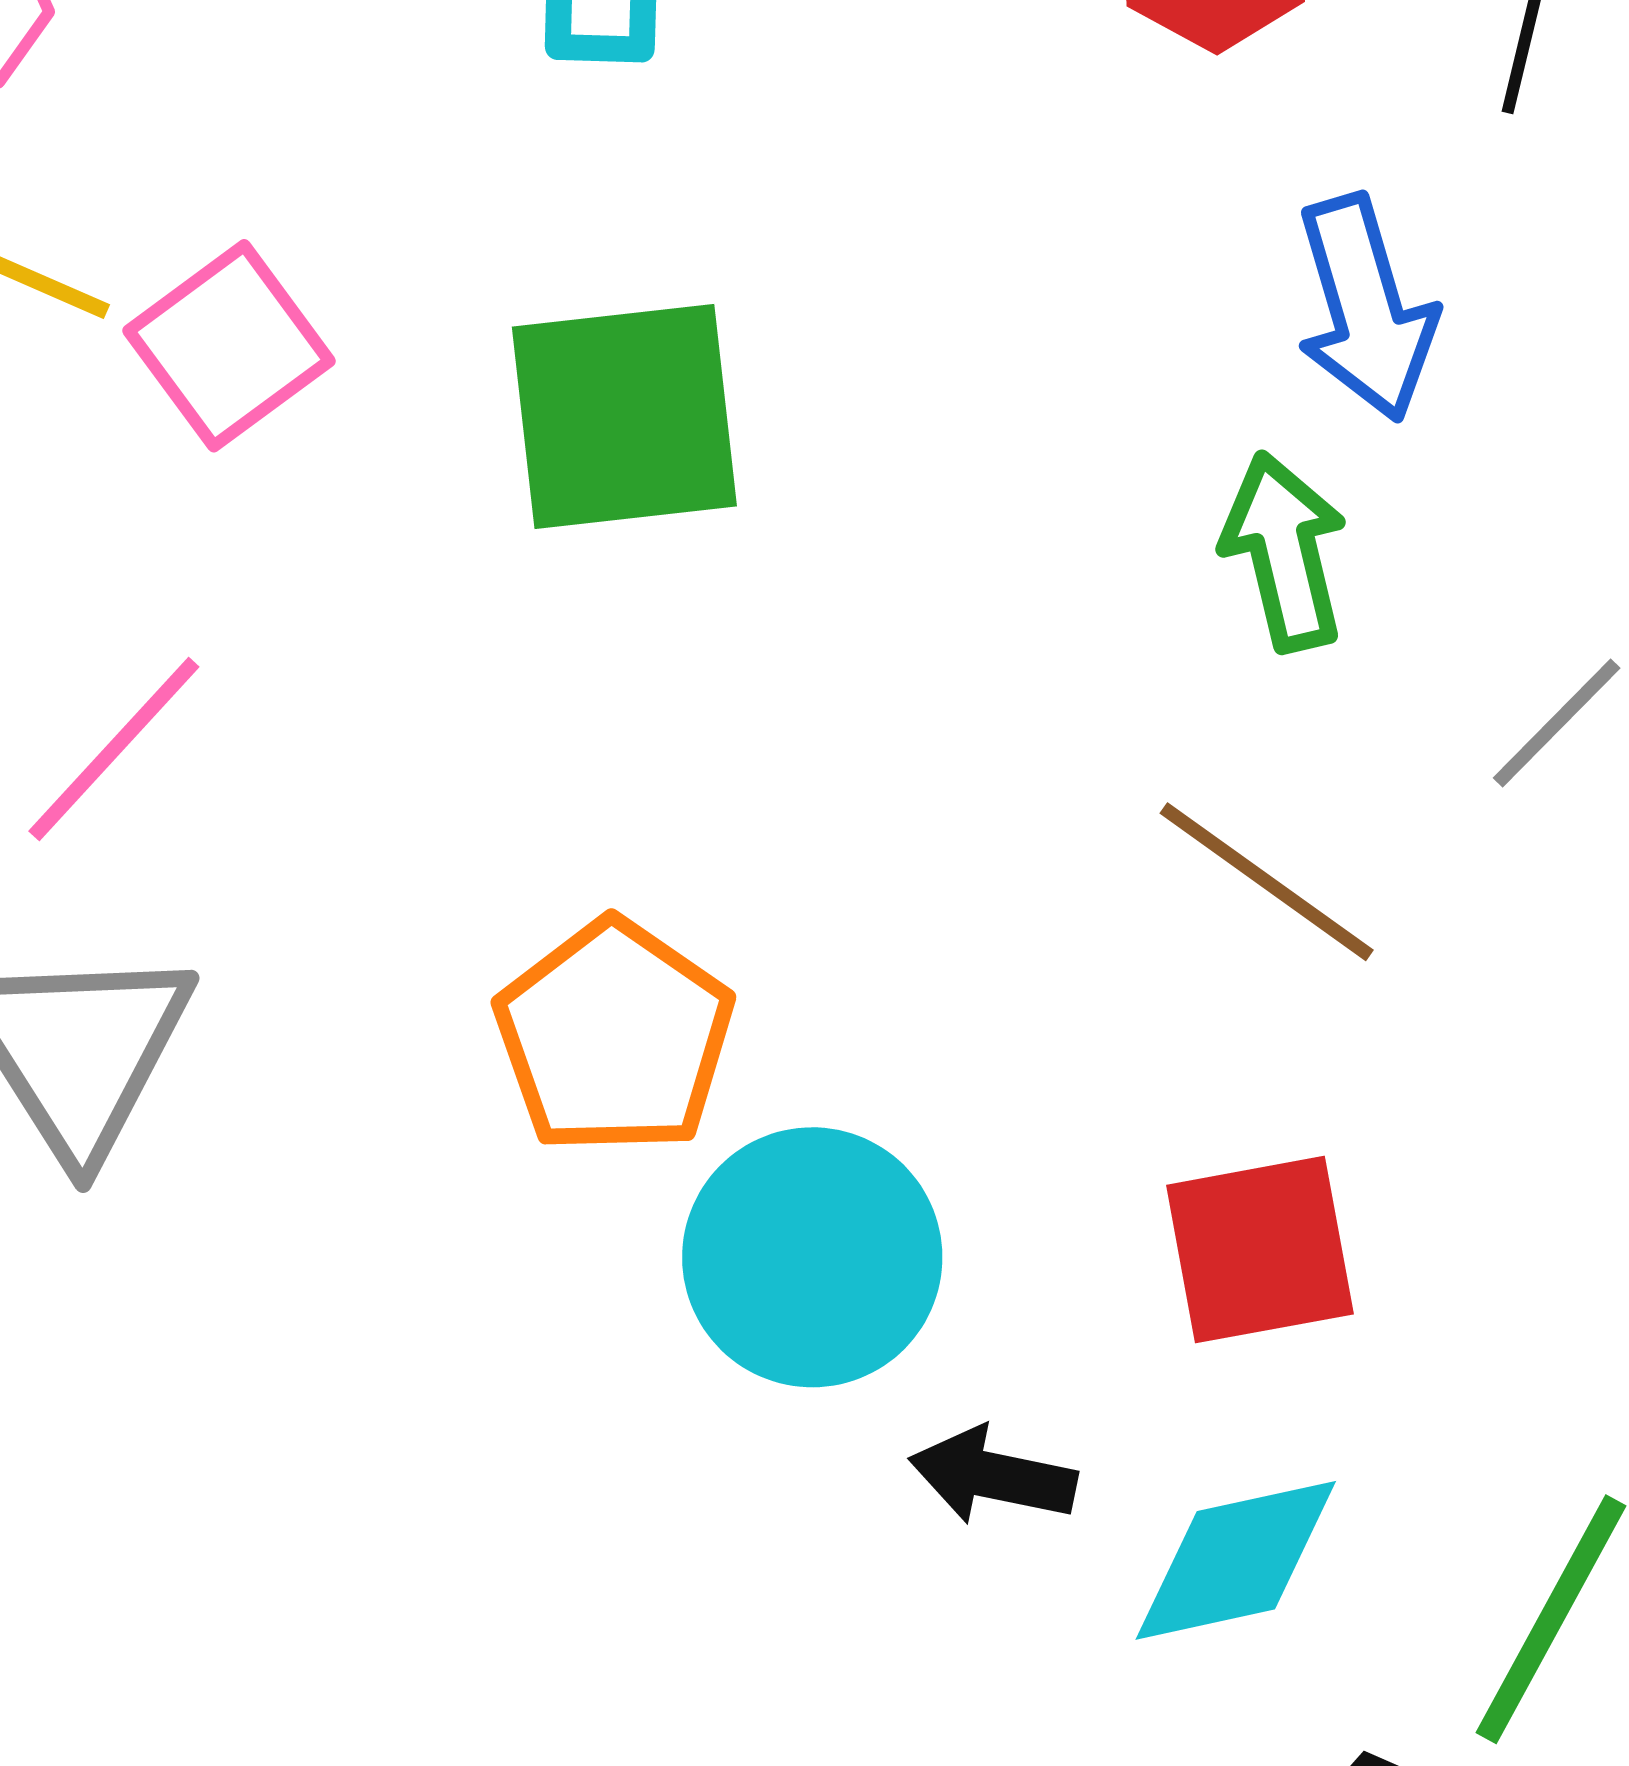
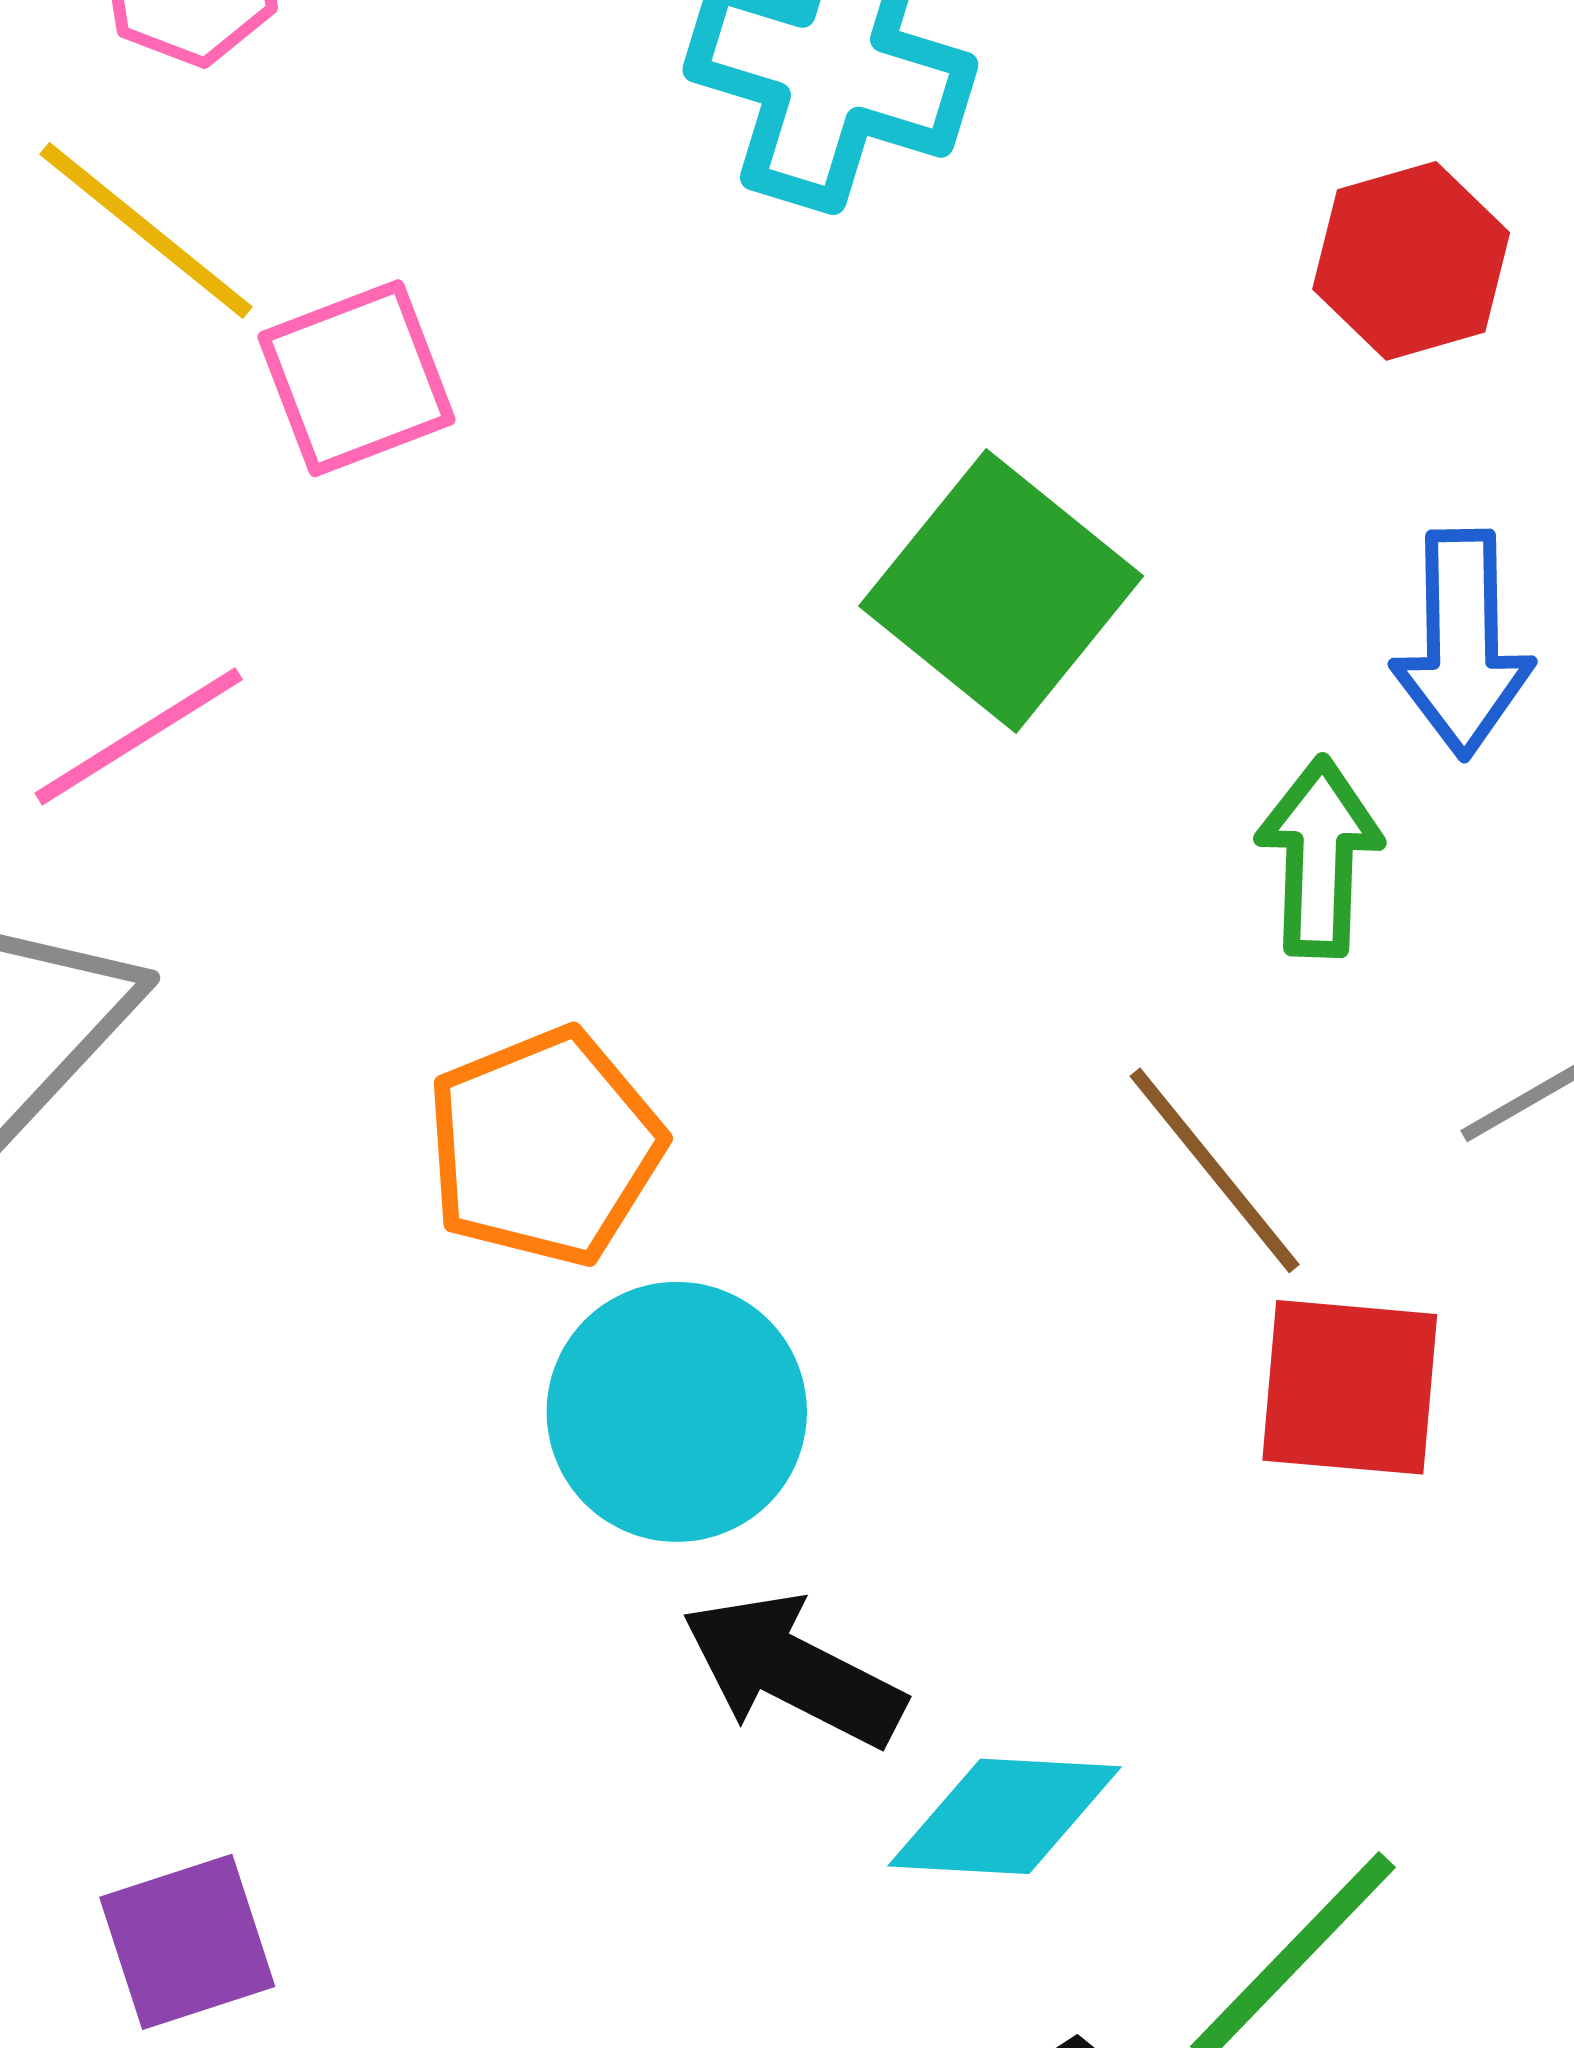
green square: (624, 416) -> (1001, 591), moved, turned 30
red square: (1260, 1250) -> (1350, 1387), moved
black arrow: (993, 1476) -> (793, 1671), size x1.4

